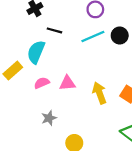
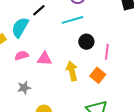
black line: (54, 30) -> (39, 10), turned -64
black circle: (120, 36) -> (86, 42), moved

